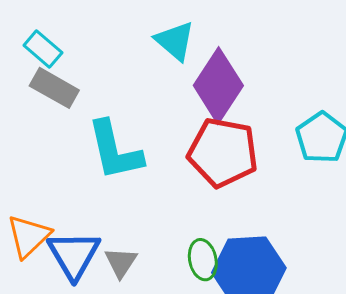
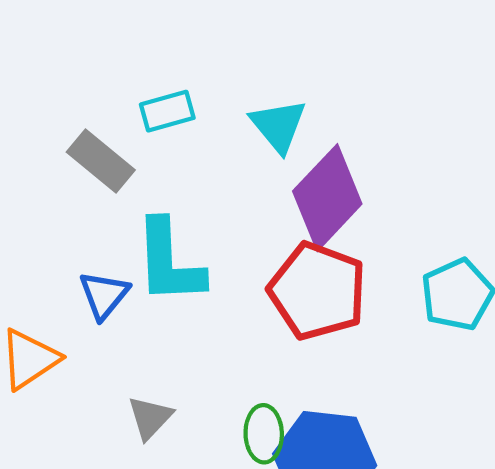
cyan rectangle: (43, 49) -> (167, 111), moved, turned -66
blue triangle: (74, 255) -> (104, 295), moved, size x0.7

